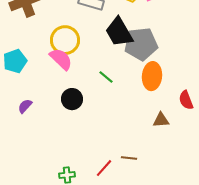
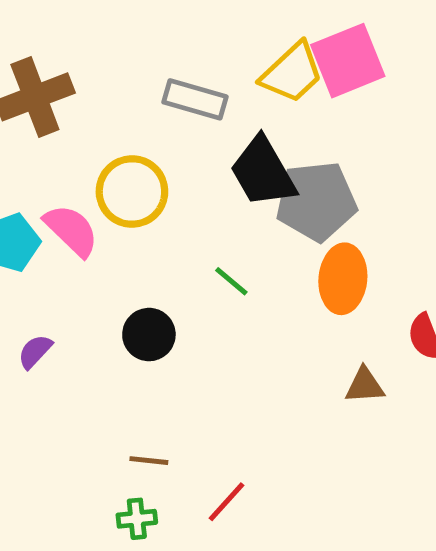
pink semicircle: (61, 59) -> (71, 230), moved
brown line: (129, 158) -> (149, 461), moved

